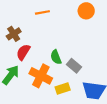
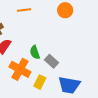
yellow rectangle: (63, 88) -> (40, 82), turned -48

